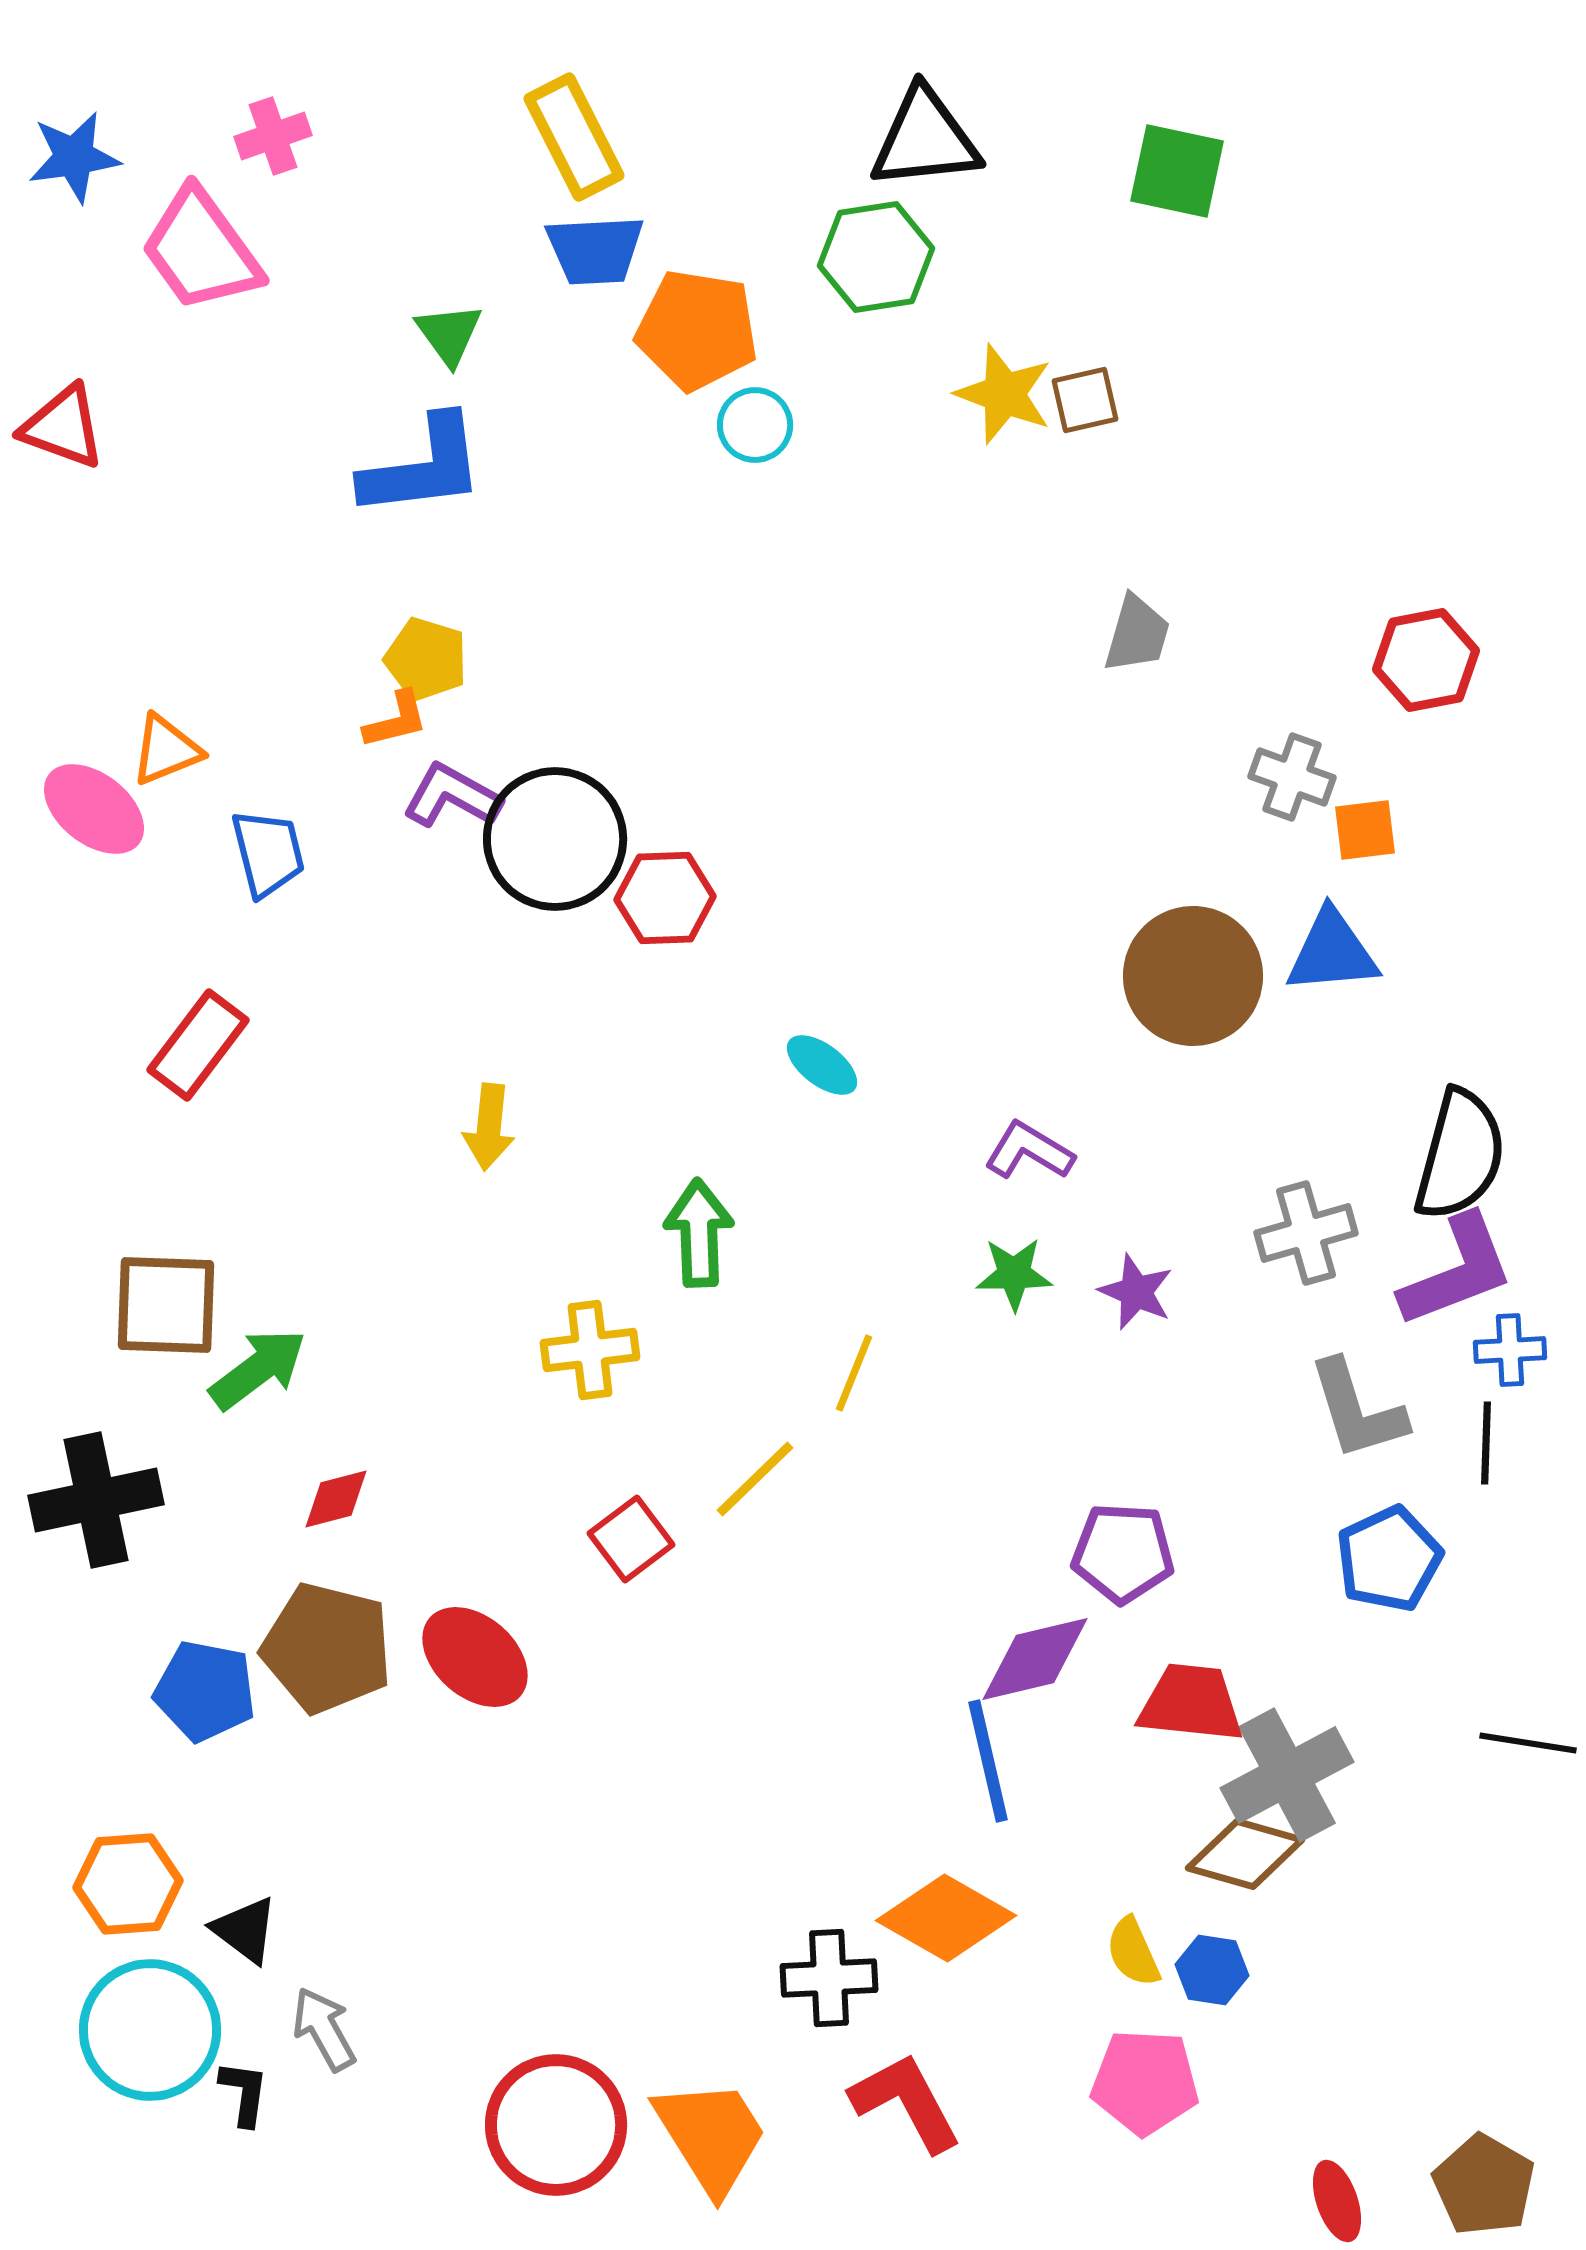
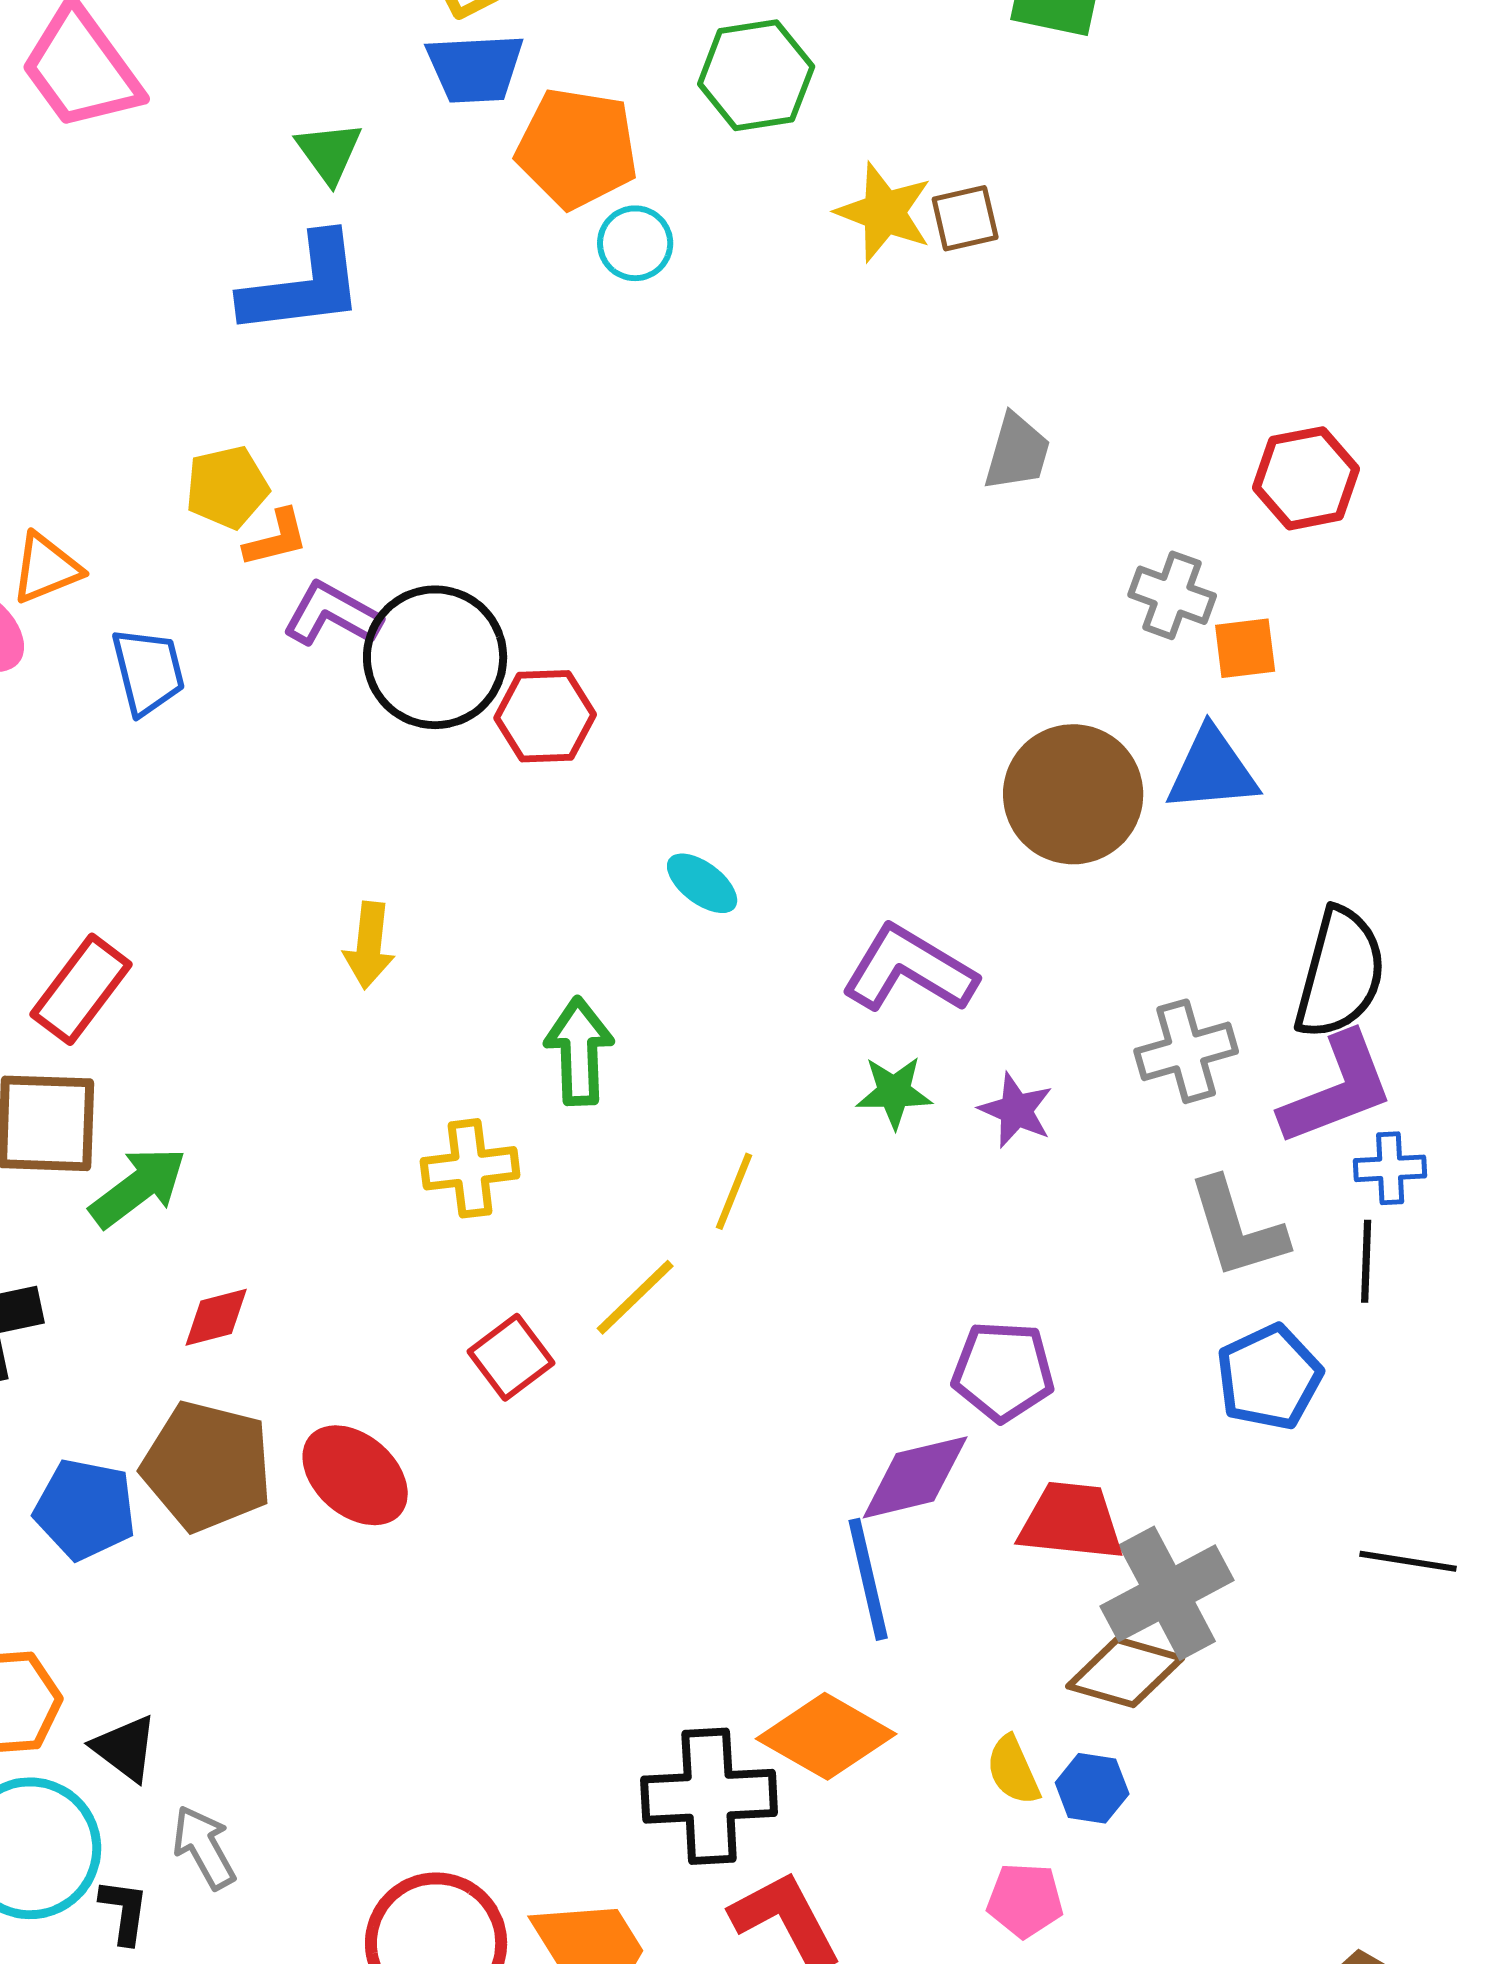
yellow pentagon: (426, 659) -> (227, 487), moved, turned -30
red rectangle: (198, 1045) -> (81, 989), moved
purple L-shape: (1029, 1151) -> (909, 969), size x1.5
black cross: (829, 1978) -> (709, 1796), size x1.4
pink pentagon: (1145, 2082) -> (1025, 1900), size x0.7

